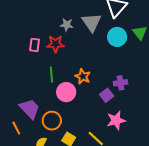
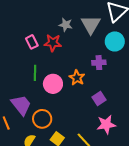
pink rectangle: (34, 45) -> (32, 42), turned -40
green line: (51, 74) -> (35, 73), moved
purple cross: (121, 83) -> (99, 63), moved
pink circle: (66, 92) -> (53, 84), moved

